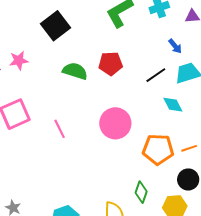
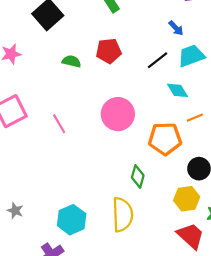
green semicircle: (75, 71) -> (72, 61), size x0.7
orange line: (189, 148) -> (195, 118), moved
green diamond: (141, 192) -> (138, 177), moved

